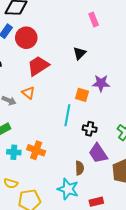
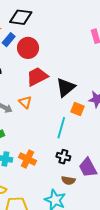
black triangle: (80, 53) -> (66, 87), moved, size x1.5
black cross: (90, 129) -> (63, 157), moved
brown semicircle: (80, 168) -> (68, 180), turned 96

